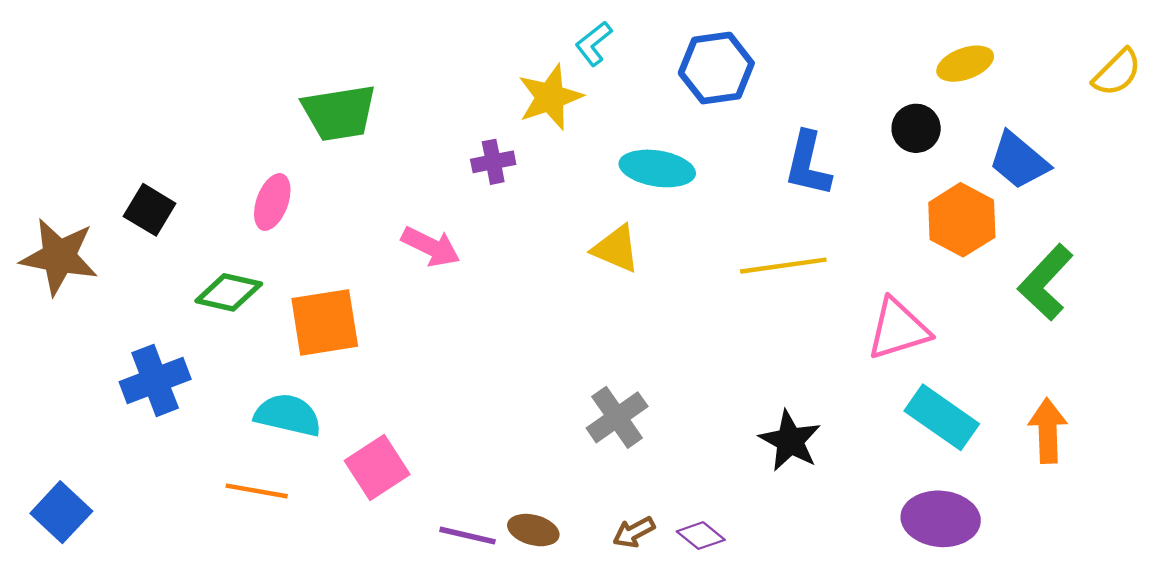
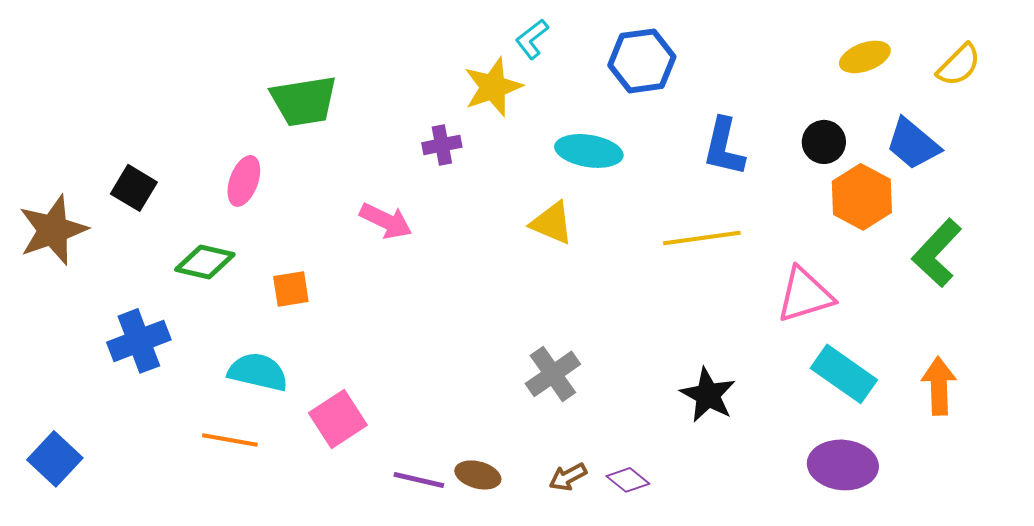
yellow semicircle: (1117, 73) -> (959, 65), moved
black circle: (916, 128) -> (824, 142), moved
brown star: (59, 257) -> (53, 230), turned -30
orange square: (325, 322) -> (291, 289), size x0.6

